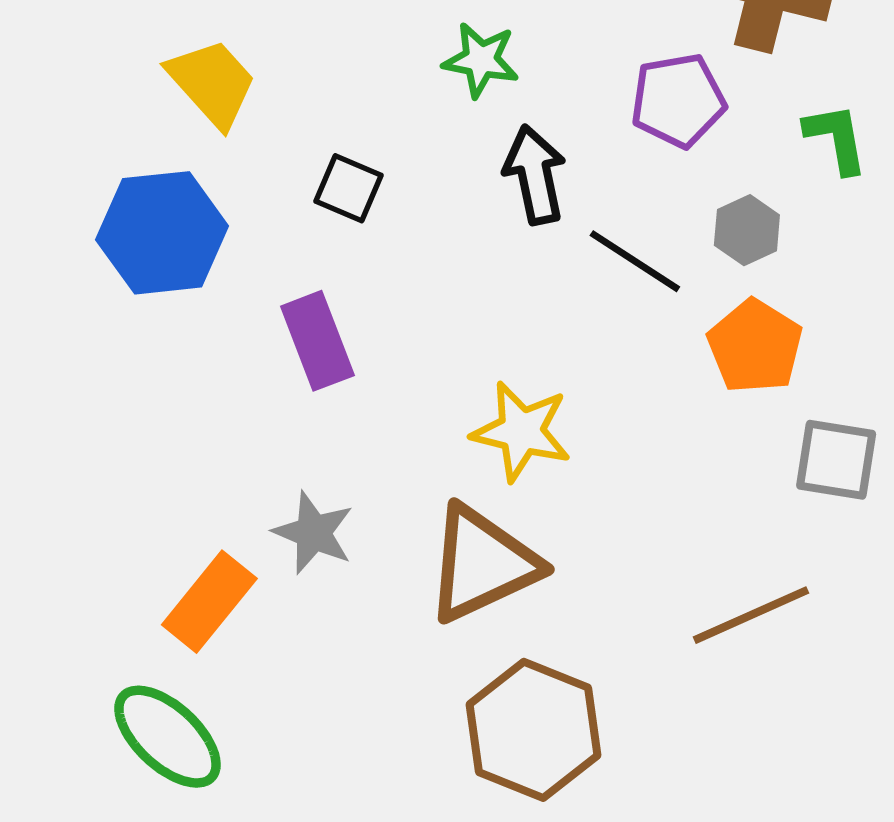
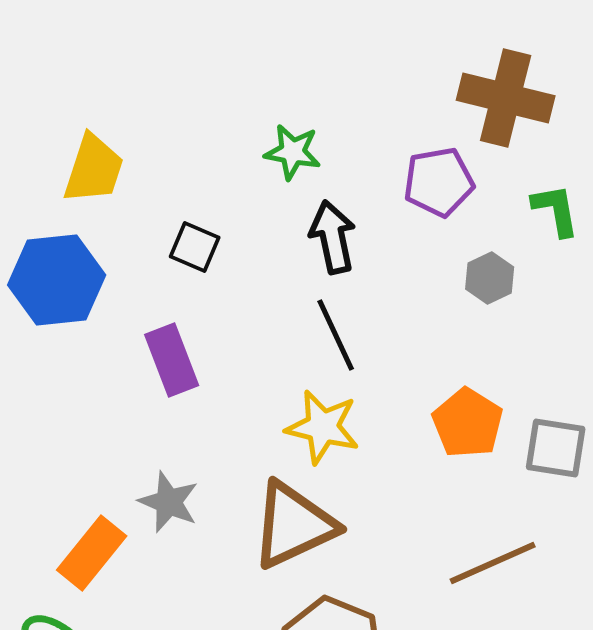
yellow trapezoid: (212, 83) -> (94, 169), turned 60
black line: (635, 261) -> (336, 335), moved, turned 32
orange pentagon: (755, 346) -> (468, 423), moved

